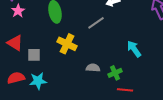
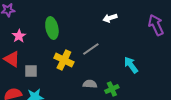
pink star: (18, 11) -> (19, 36), moved
gray line: (96, 23) -> (91, 49), moved

